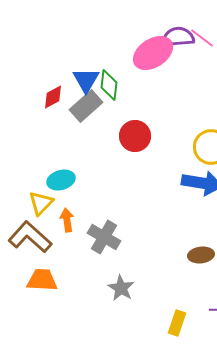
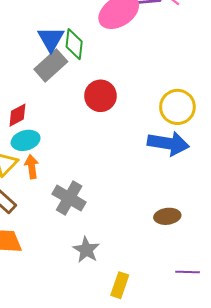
red diamond: (53, 97) -> (17, 115), moved
orange arrow: (67, 220) -> (32, 167), moved
yellow rectangle: (177, 323) -> (120, 285), moved

